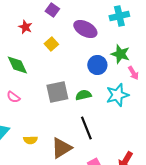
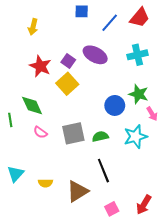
purple square: (52, 10) -> (68, 61), moved
red star: (25, 27) -> (40, 66), size x1.5
purple ellipse: (85, 29) -> (95, 55), moved
yellow square: (51, 44) -> (67, 84), size x1.5
pink semicircle: (13, 97) -> (40, 132), moved

